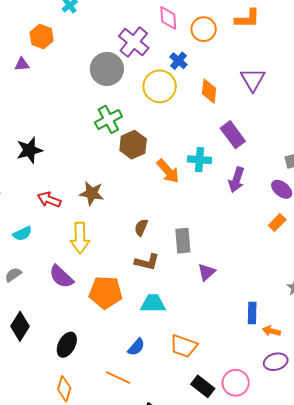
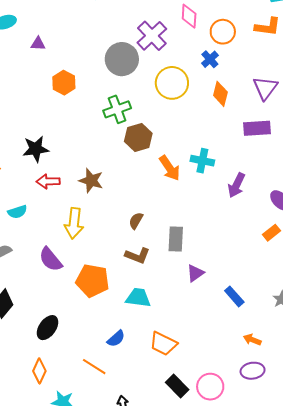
orange hexagon: (42, 37) -> (64, 83), moved
blue cross: (179, 61) -> (210, 59), moved
purple rectangle: (233, 135) -> (257, 128), moved, turned -64
black star: (29, 150) -> (36, 149), moved
red arrow: (49, 200) -> (48, 181), turned -30
blue rectangle: (252, 313) -> (234, 296), moved, turned -50

